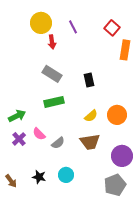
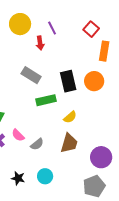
red arrow: (52, 42) -> (40, 43), moved
black rectangle: (89, 80) -> (68, 81), size x1.5
green rectangle: (54, 102) -> (46, 100), moved
orange circle: (117, 115) -> (94, 81), moved
brown trapezoid: (90, 142) -> (69, 143), turned -65

